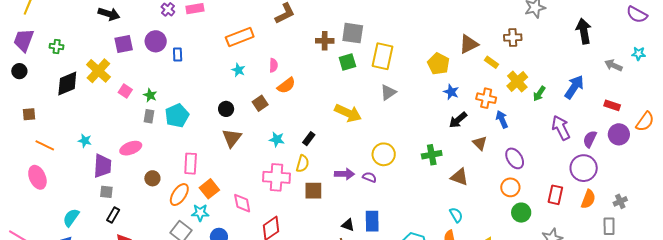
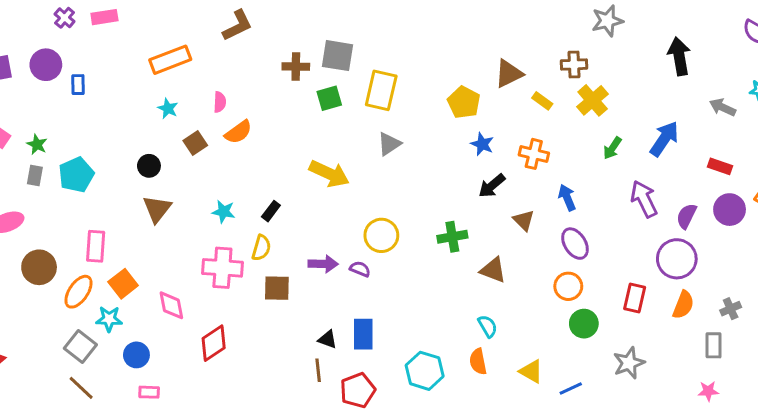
yellow cross: (517, 81) -> (593, 100), moved
brown square: (260, 103) -> (195, 143), moved
blue arrow: (502, 119) -> (567, 198), moved
brown circle: (152, 178) -> (39, 267), size x1.5

